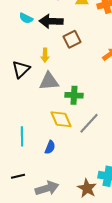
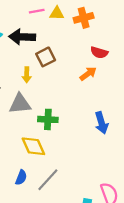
yellow arrow: (45, 55) -> (27, 75), moved
gray line: (89, 123) -> (48, 180), moved

